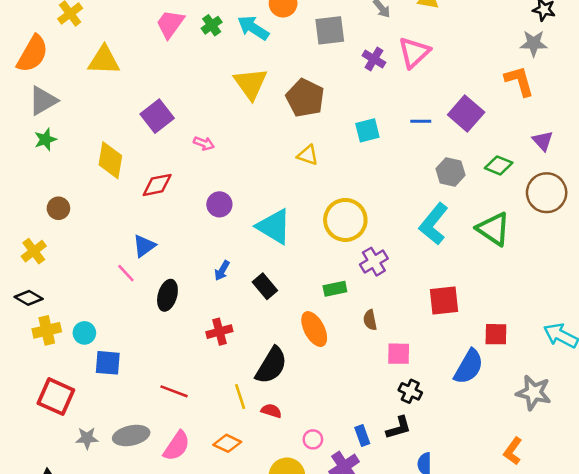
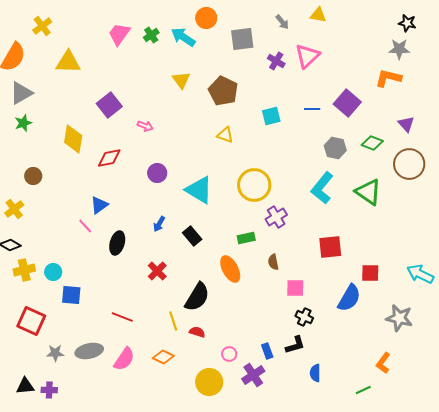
orange L-shape: (519, 81) -> (388, 78), turned -60
yellow triangle: (251, 84) -> (181, 80), size x0.7
red cross: (219, 332) -> (157, 271), turned -30

